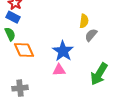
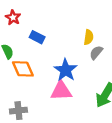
blue rectangle: (13, 17) -> (37, 37), moved
pink triangle: (59, 70) -> (61, 91), size x1.5

